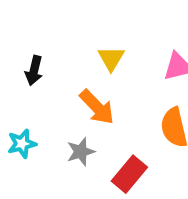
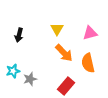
orange arrow: (97, 107) -> (64, 53), moved
gray star: (81, 152) -> (30, 79), moved

